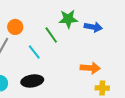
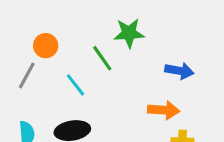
blue arrow: (93, 27) -> (179, 71), moved

